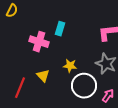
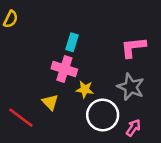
pink cross: (39, 42) -> (64, 69), moved
red line: (20, 88) -> (21, 118), turned -75

